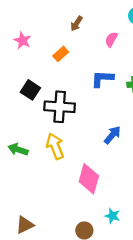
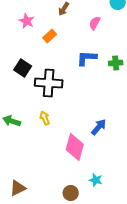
pink star: (22, 40) -> (27, 21), moved
blue arrow: (112, 135) -> (99, 127), moved
yellow arrow: (55, 146) -> (45, 118), size x0.6

